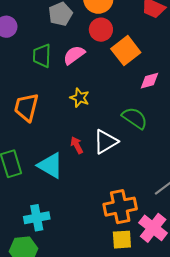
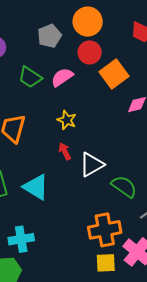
green trapezoid: (42, 56) -> (30, 77), turned -60
green semicircle: (135, 118) -> (124, 187), moved
red arrow: (77, 145) -> (65, 151), moved

